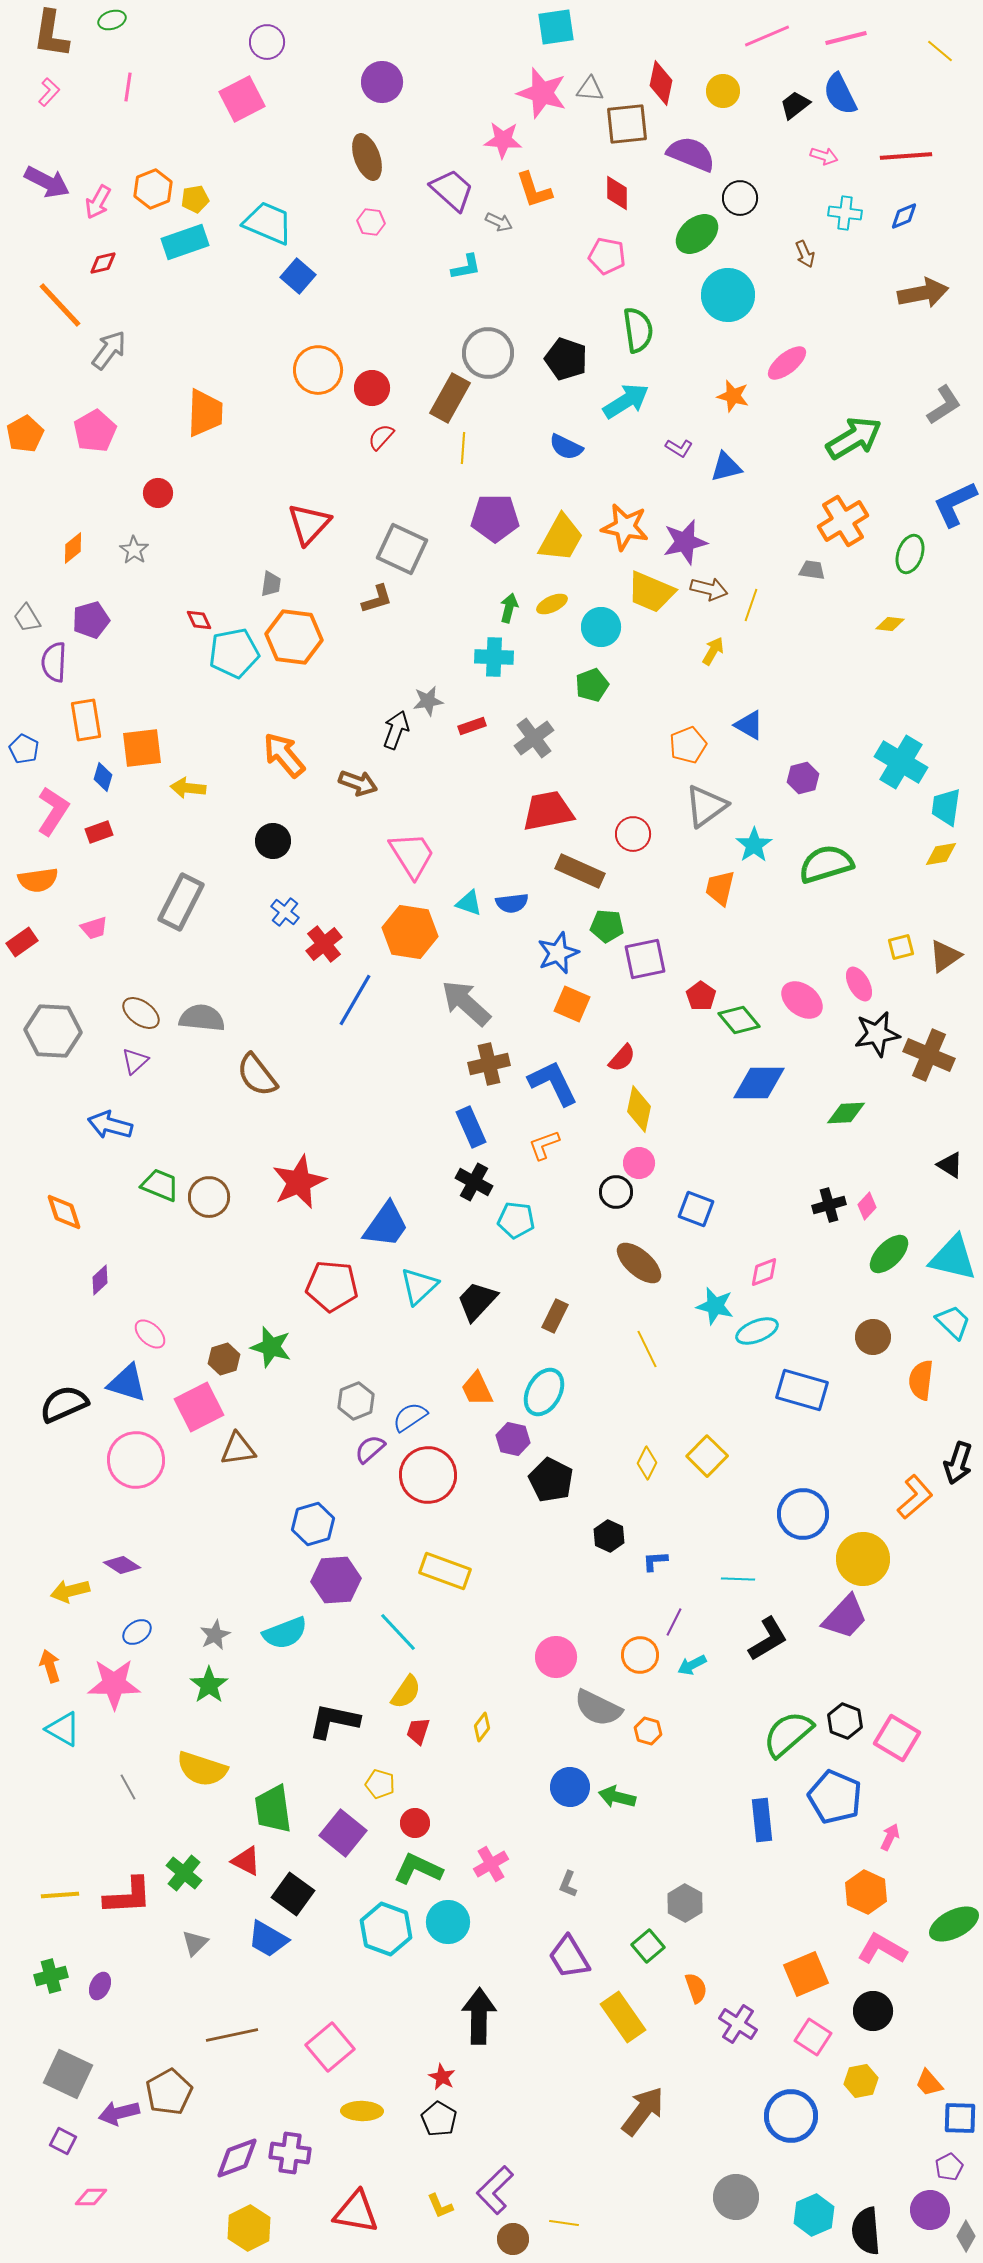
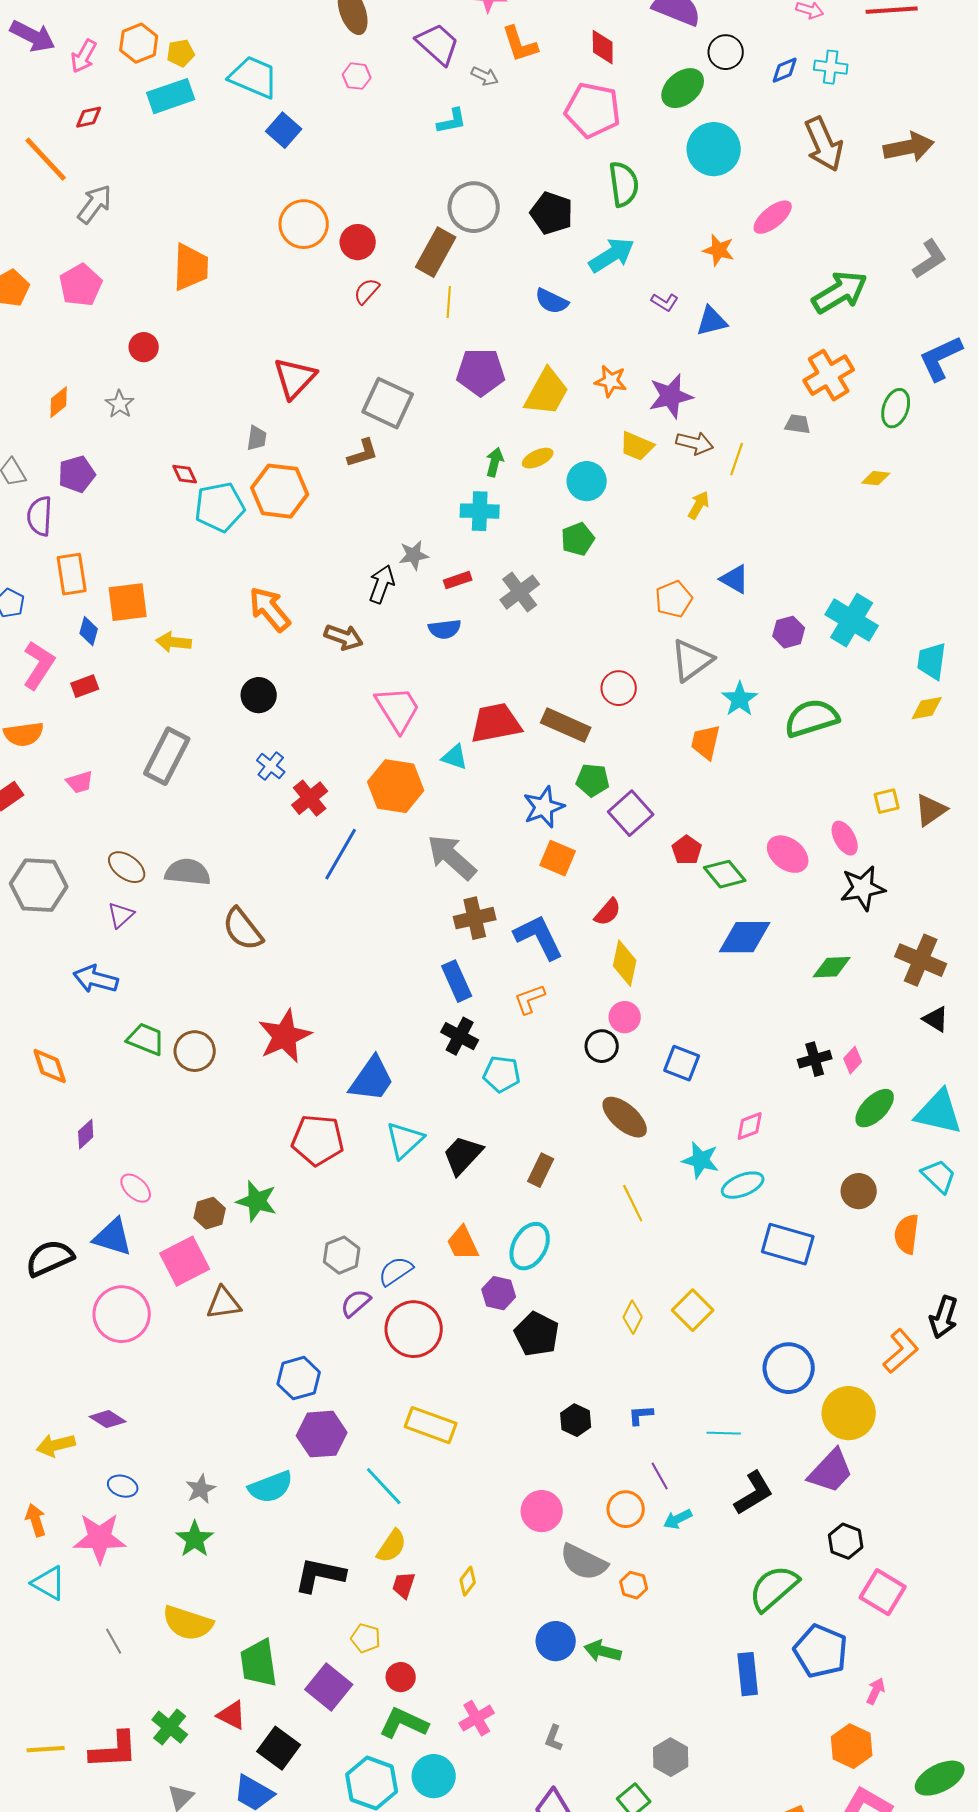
blue diamond: (904, 216) -> (785, 70), moved
brown arrow: (805, 254) -> (824, 144), moved, size x2.0
pink pentagon: (607, 256) -> (593, 110), size x1.5
orange star: (625, 527) -> (611, 381), size x0.7
yellow trapezoid: (651, 592) -> (637, 446), size x0.7
cyan cross: (901, 762) -> (852, 620), moved
red trapezoid: (548, 811) -> (496, 723), moved
blue semicircle: (512, 903) -> (445, 629), moved
purple square: (645, 959) -> (631, 813), turned -30
brown cross: (929, 1055) -> (921, 960), moved
black hexagon: (609, 1536) -> (576, 1420), moved
purple line: (674, 1622) -> (660, 1476), turned -56
blue ellipse: (137, 1632) -> (123, 1486), turned 52
black hexagon: (845, 1721) -> (846, 1541), moved

